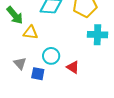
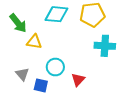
red triangle: (73, 67) -> (78, 80), turned 40

